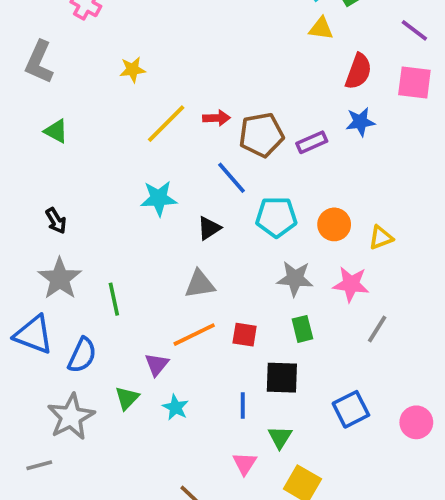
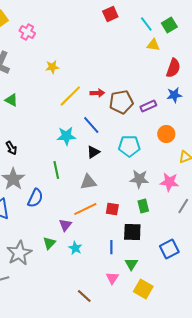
blue line: (231, 178) -> (91, 125), moved
orange circle: (334, 224) -> (166, 134), moved
green line: (114, 299) -> (56, 170), moved
blue semicircle: (82, 355) -> (35, 198), moved

